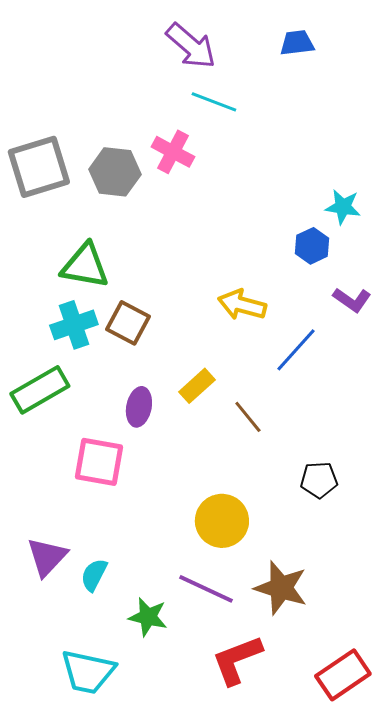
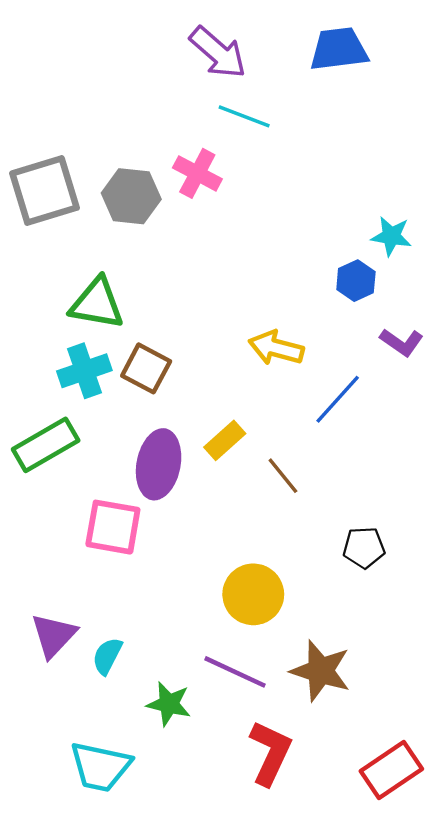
blue trapezoid: (297, 43) -> (339, 49), size x1.5
purple ellipse: (139, 407) -> (159, 464), size x1.5
red L-shape: (237, 660) -> (270, 753), turned 136

